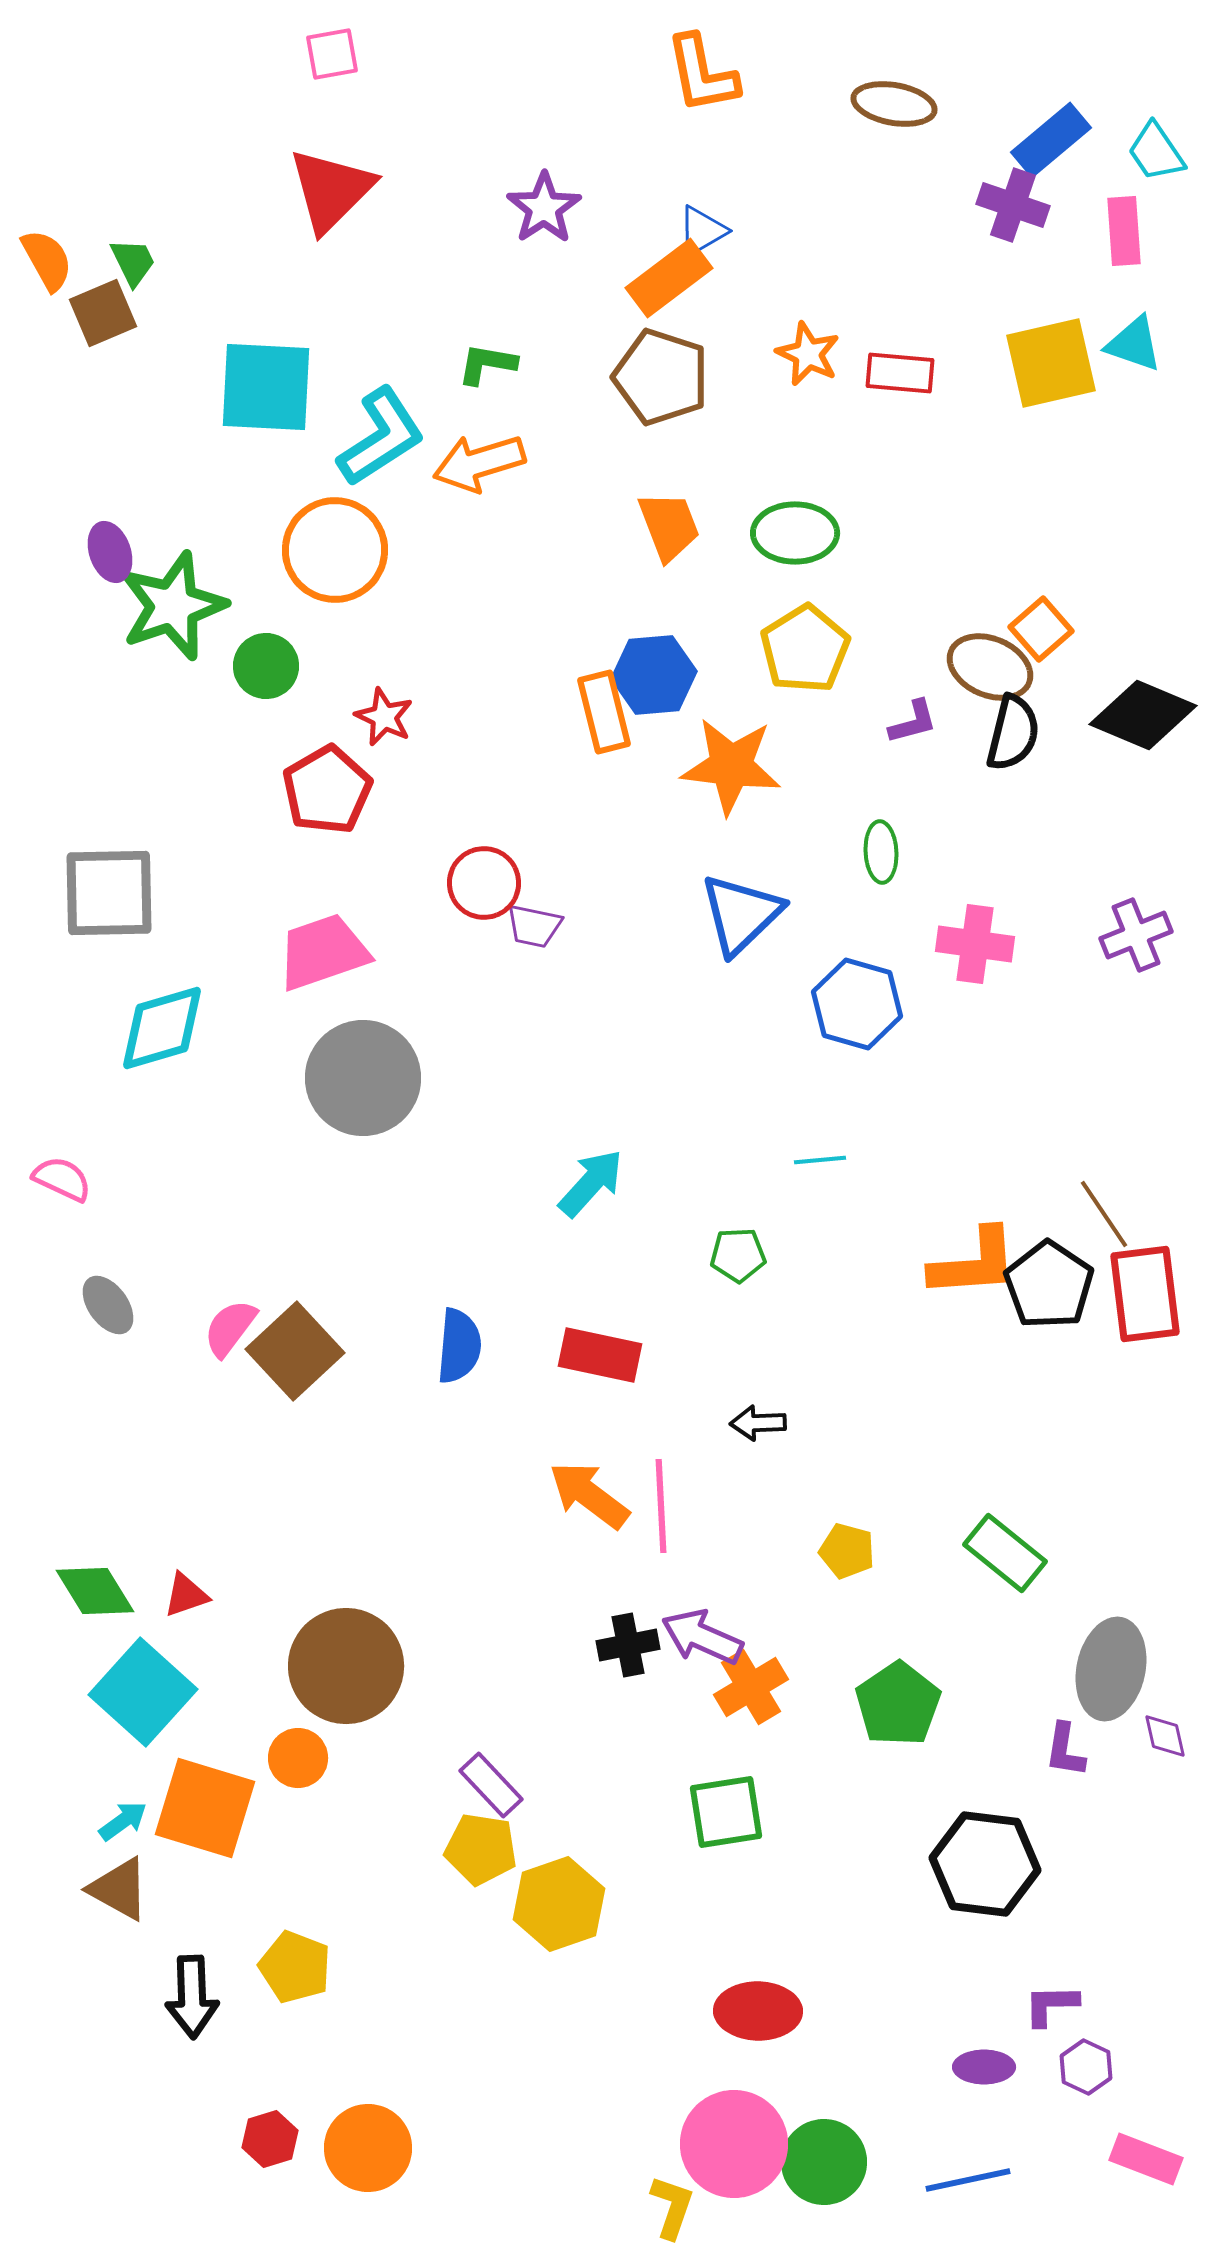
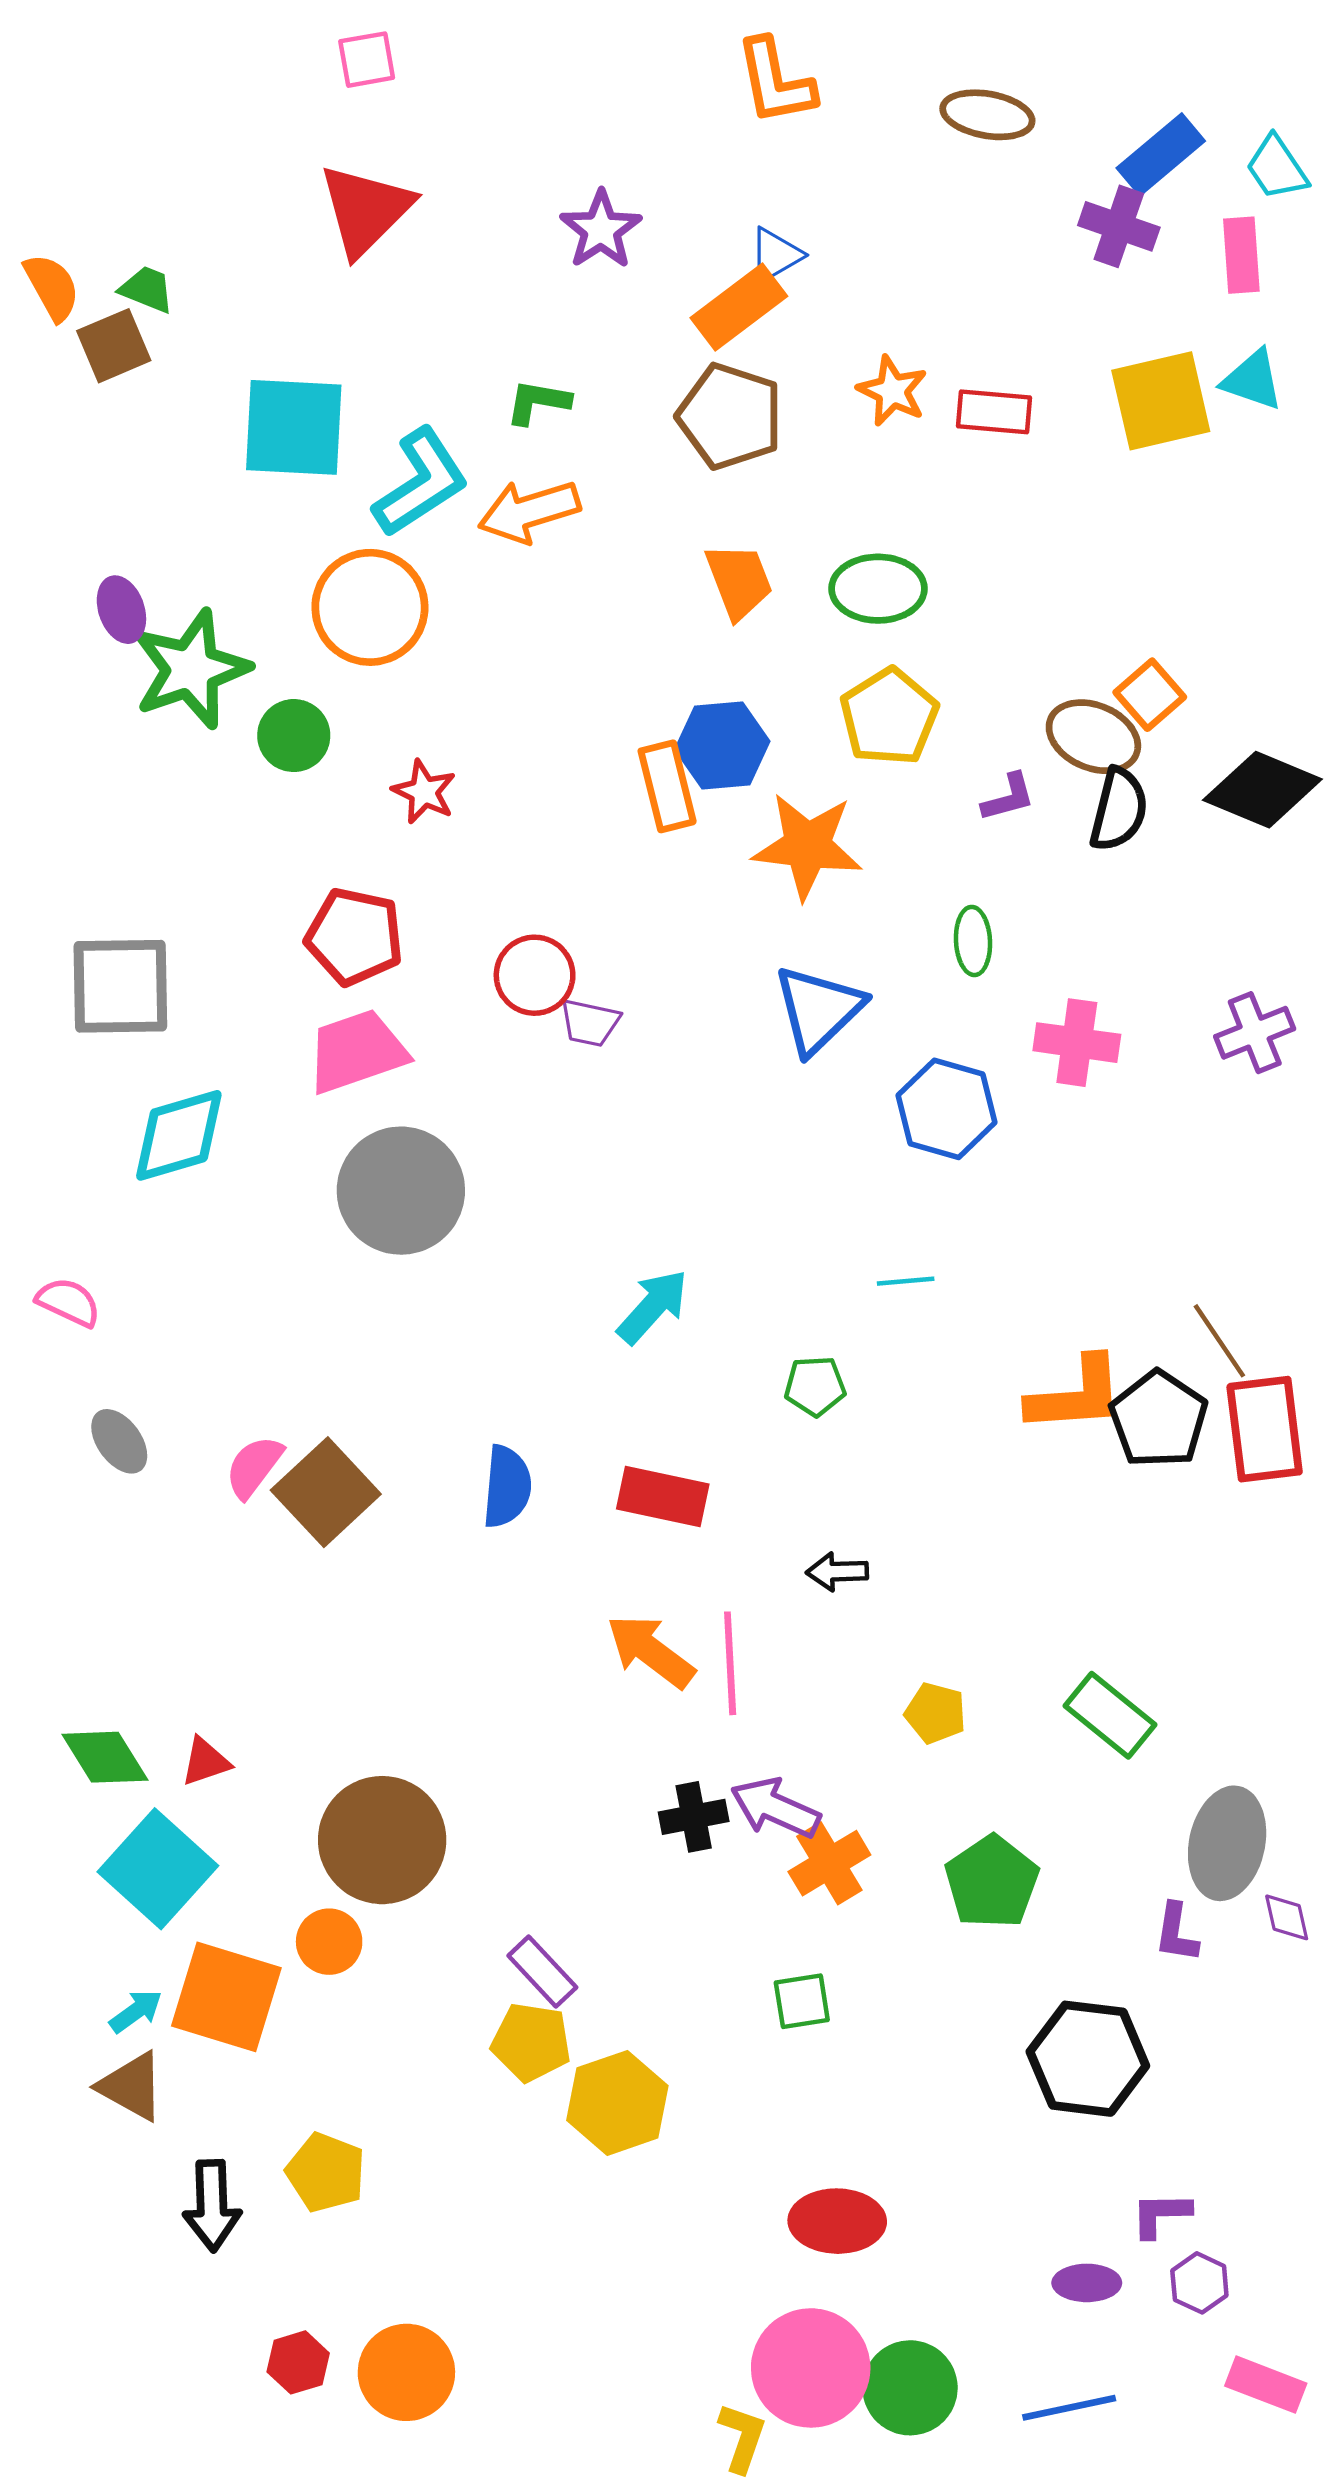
green trapezoid: (133, 262) -> (147, 289), turned -42
red pentagon: (327, 790) -> (355, 937), moved, turned -30
green square: (726, 1812) -> (802, 2001), size x0.7

